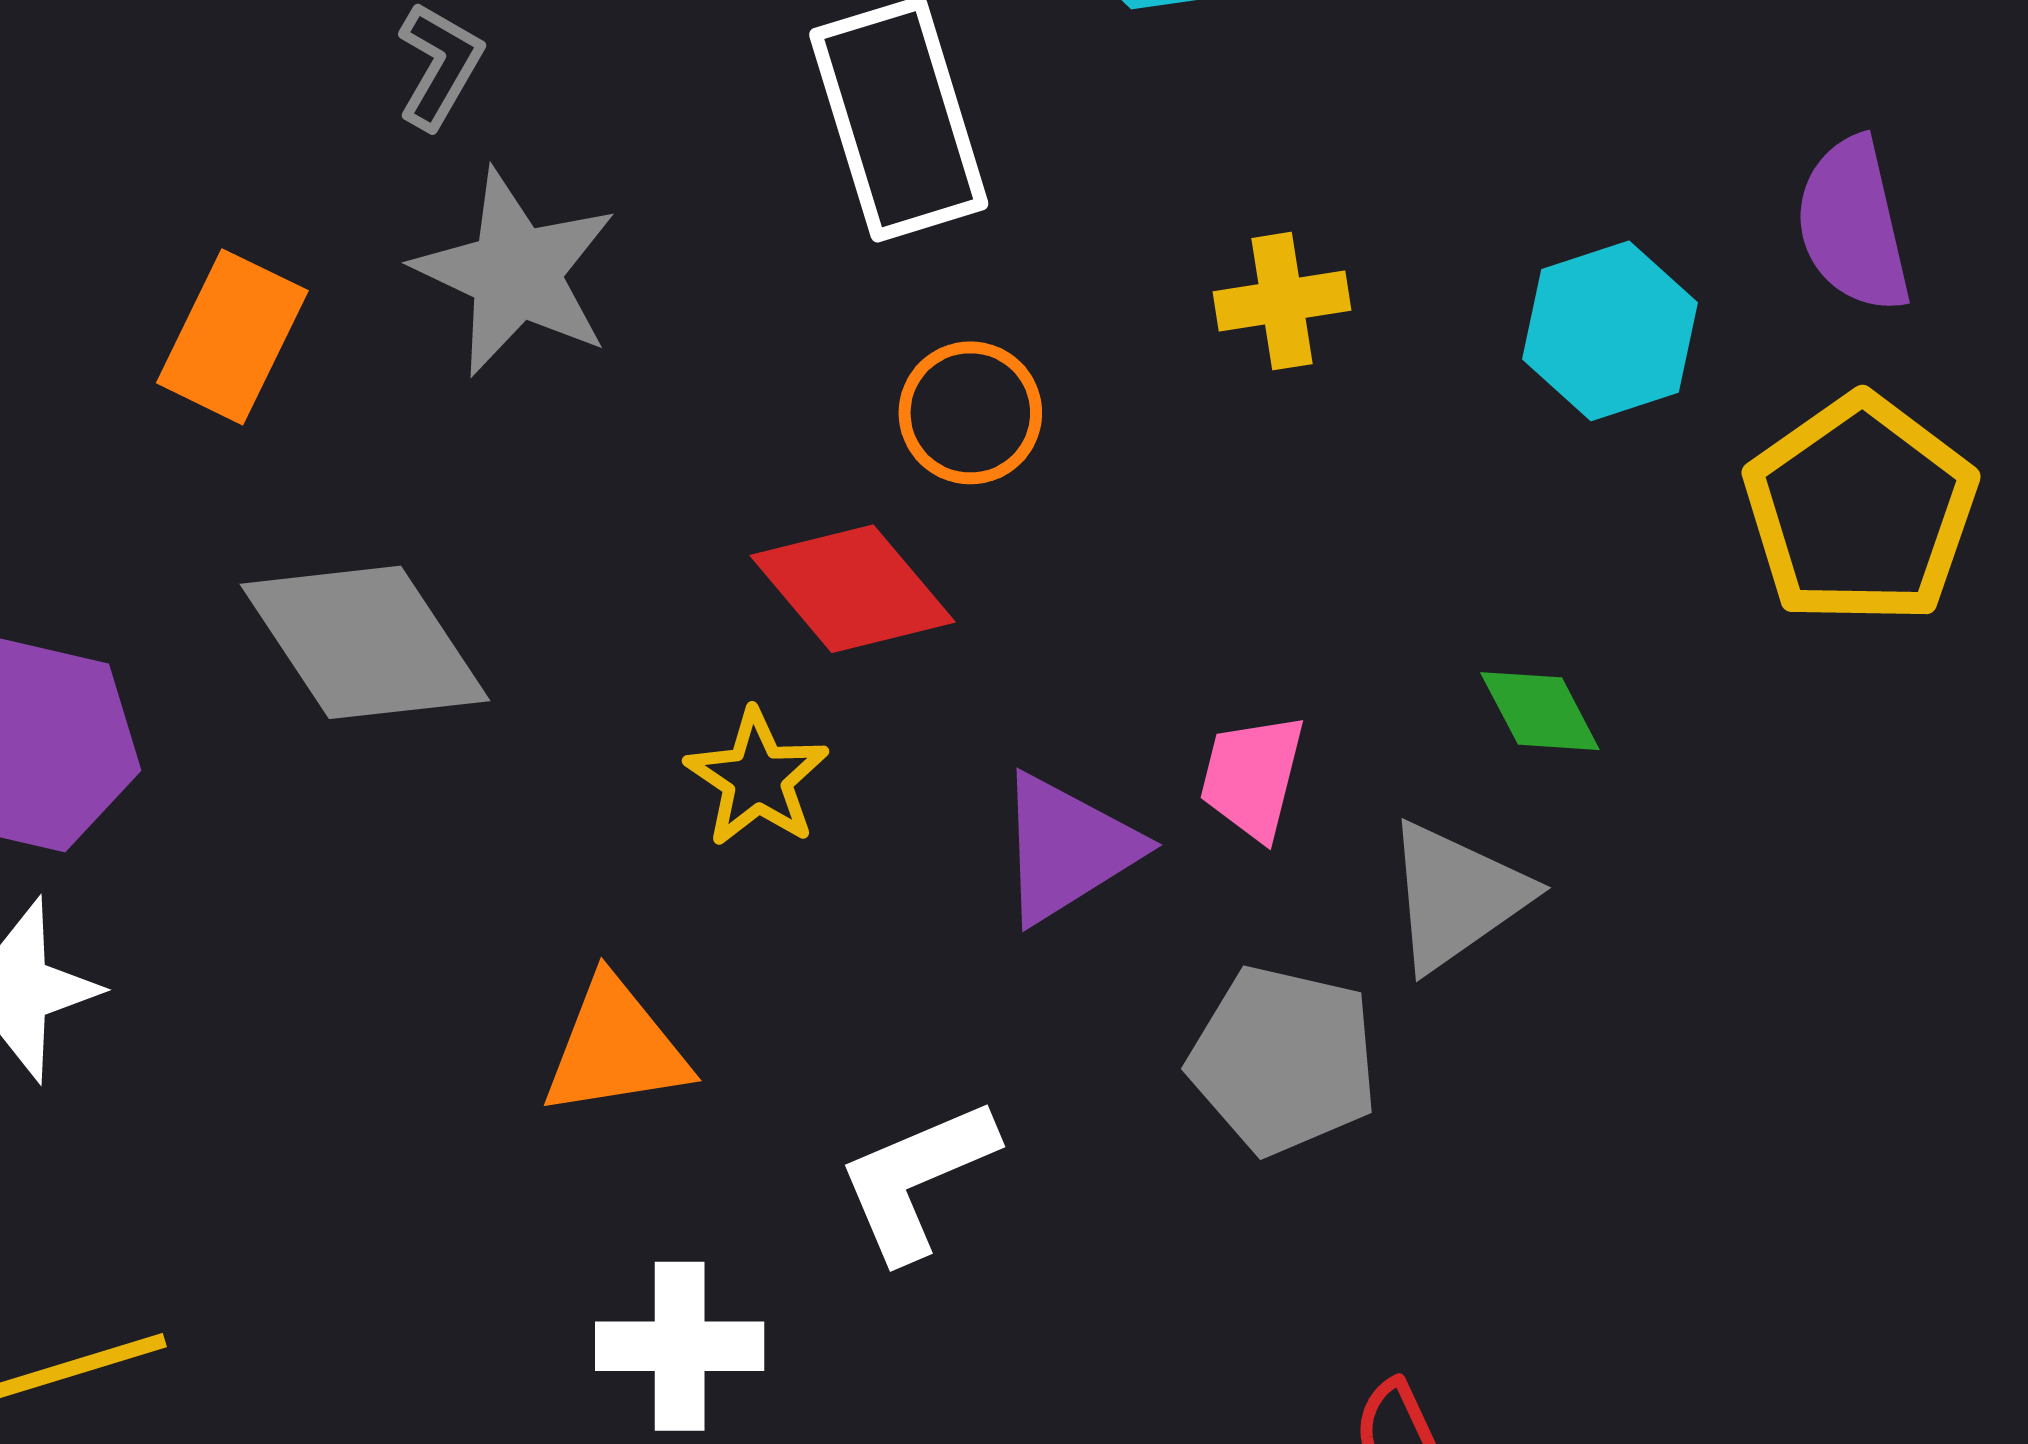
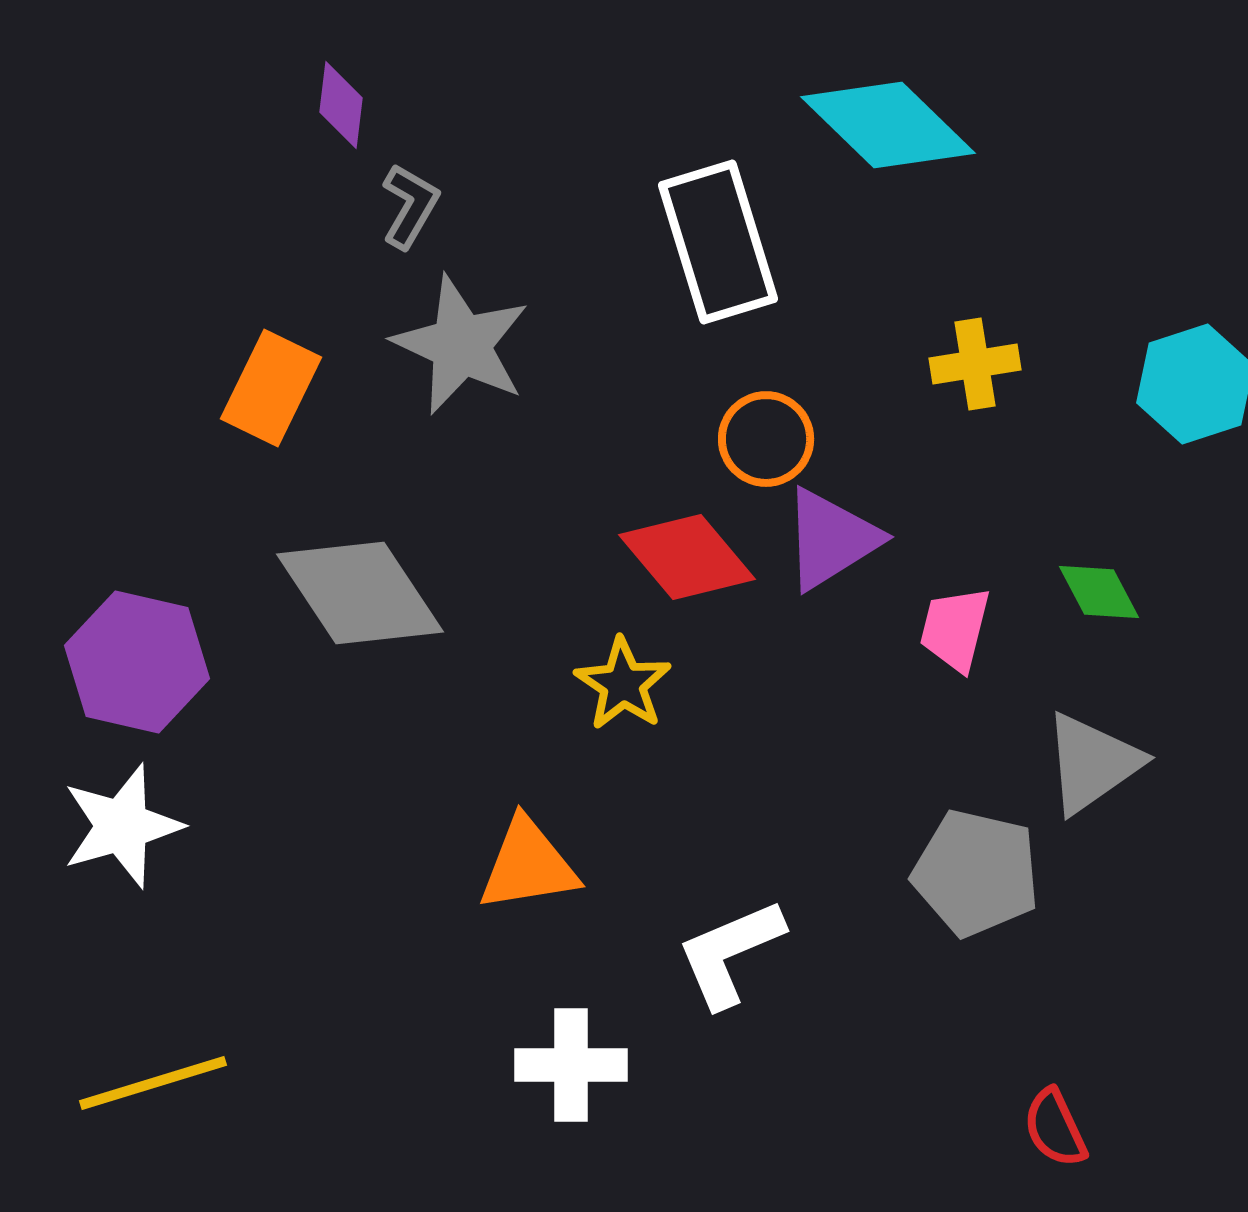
green diamond: (1540, 711) -> (1099, 592), moved
pink trapezoid: (1252, 777) -> (955, 629), moved
purple triangle: (1067, 848) -> (831, 539), moved

